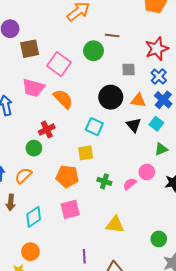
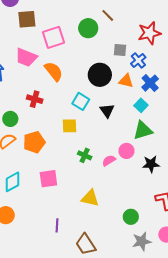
brown line: (112, 36) -> (108, 15), turned 32
pink square: (59, 64) -> (53, 37), turned 30
blue cross: (159, 77) -> (138, 60), moved
black triangle: (134, 125) -> (107, 111), moved
red cross: (47, 130) -> (35, 99), turned 35
green circle: (34, 148) -> (10, 119), moved
green triangle: (161, 149) -> (143, 130), size x1.5
orange pentagon: (67, 176) -> (34, 142), moved, turned -30

